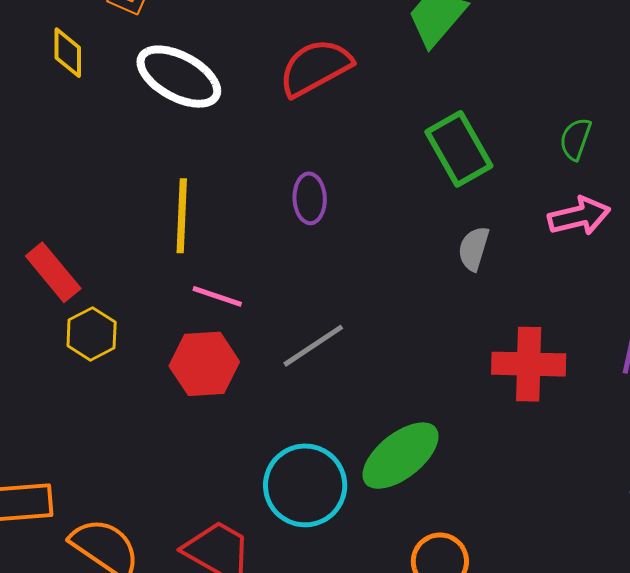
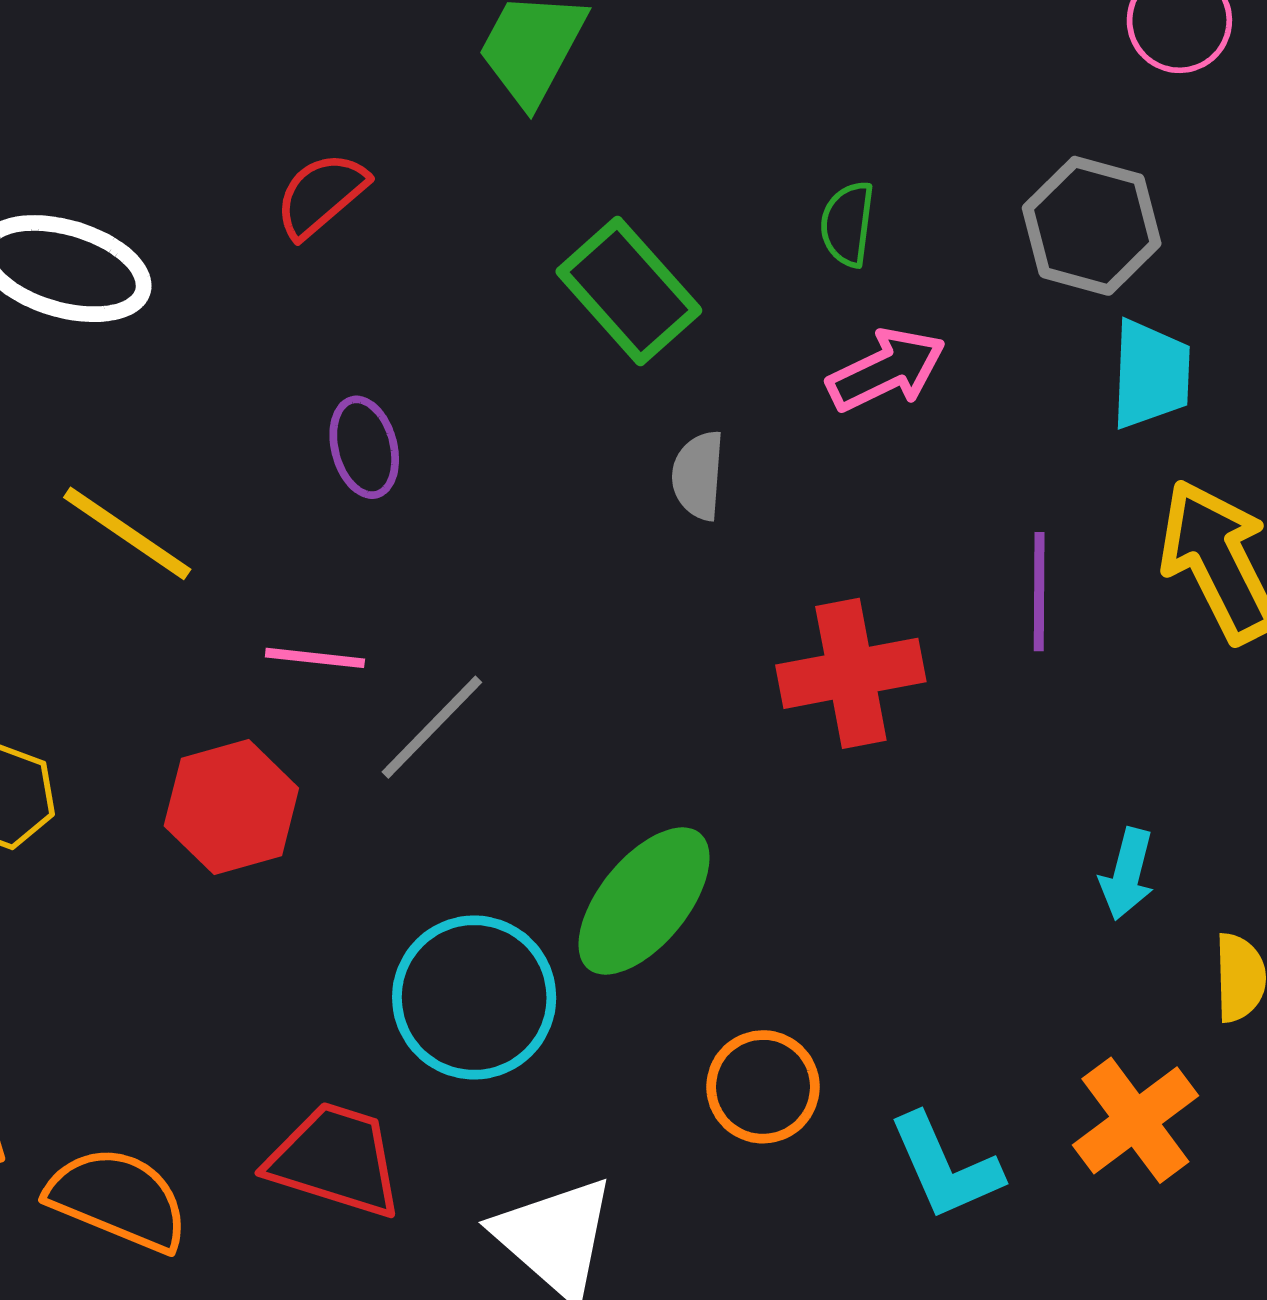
red semicircle: (315, 67) -> (321, 195), size x0.7
yellow line: (182, 216) -> (127, 533), turned -46
pink line: (217, 296) -> (315, 658), moved

